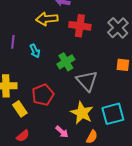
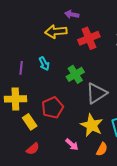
red cross: (80, 26) -> (89, 38), turned -30
purple line: (13, 42) -> (21, 68), moved
gray triangle: (87, 81) -> (96, 93), turned 40

